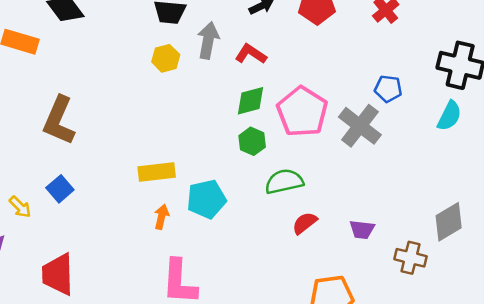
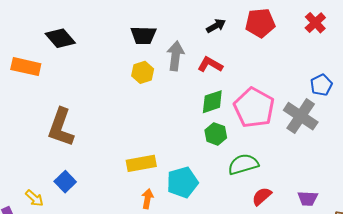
blue pentagon: (388, 89) -> (321, 85), turned -30

